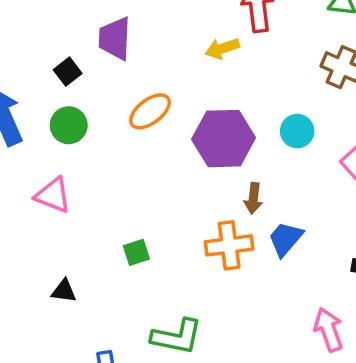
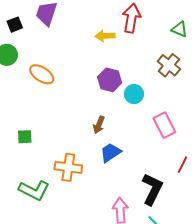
orange ellipse: (150, 111) -> (42, 74), moved, turned 55
purple hexagon: (224, 139) -> (110, 80), moved, size x0.7
orange cross: (229, 245) -> (68, 167), moved

